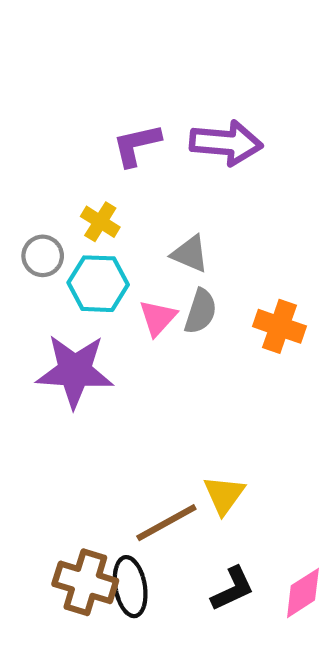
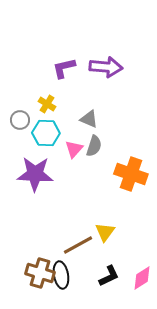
orange cross: (279, 326) -> (131, 174), moved, size x1.4

